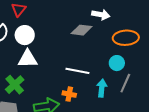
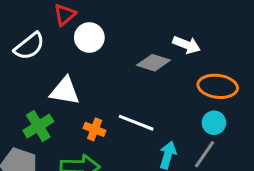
white circle: (25, 35) -> (89, 38), moved
cyan circle: (117, 63) -> (214, 123), moved
orange cross: (69, 94) -> (95, 129), moved

